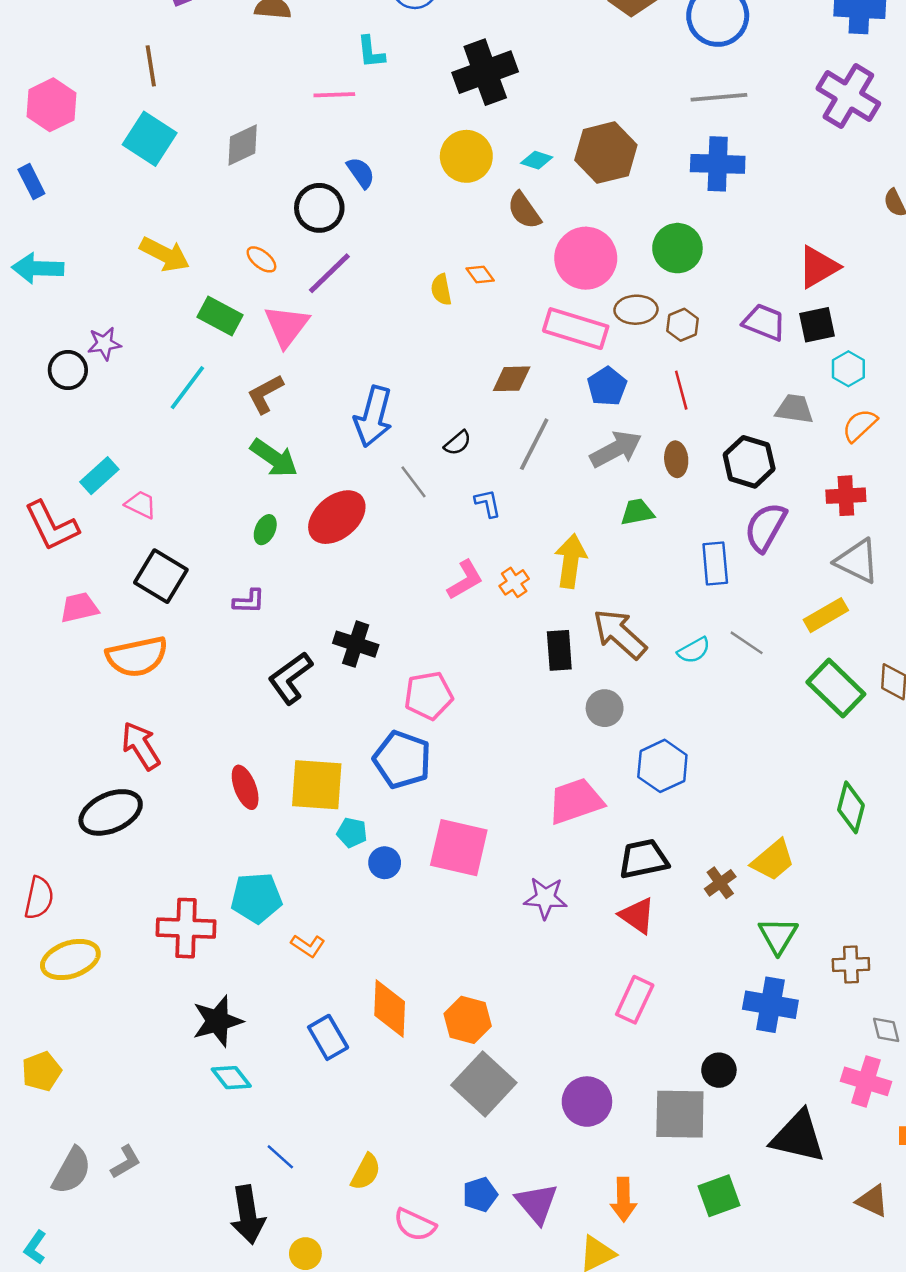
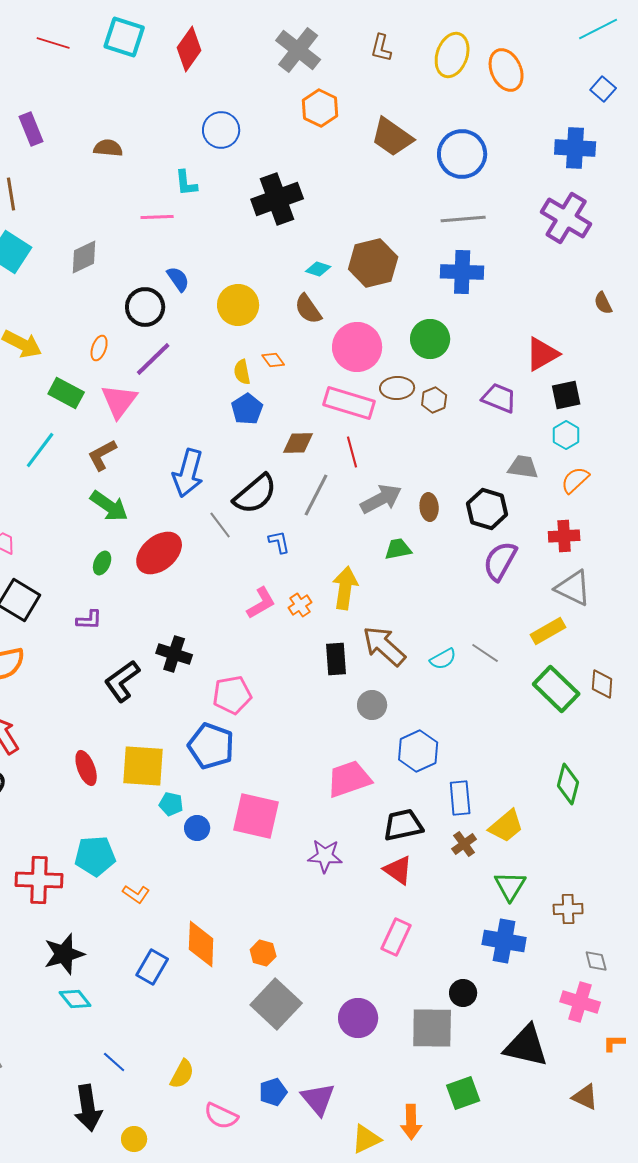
yellow circle: (466, 156) -> (238, 305), moved
orange ellipse: (261, 259) -> (99, 348), turned 70
black square: (817, 325) -> (566, 395), moved
blue pentagon: (607, 386) -> (247, 409), moved
red line: (681, 390) -> (352, 452), moved
black semicircle: (458, 443) -> (255, 494), size x2.0
blue rectangle: (715, 564) -> (460, 798), moved
orange hexagon: (468, 1020) -> (263, 953), size x0.7
blue rectangle: (328, 1037) -> (152, 967), turned 60
orange arrow: (623, 1200) -> (411, 1122), moved

